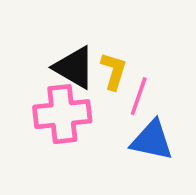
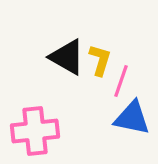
pink cross: (62, 114) -> (35, 131), moved

